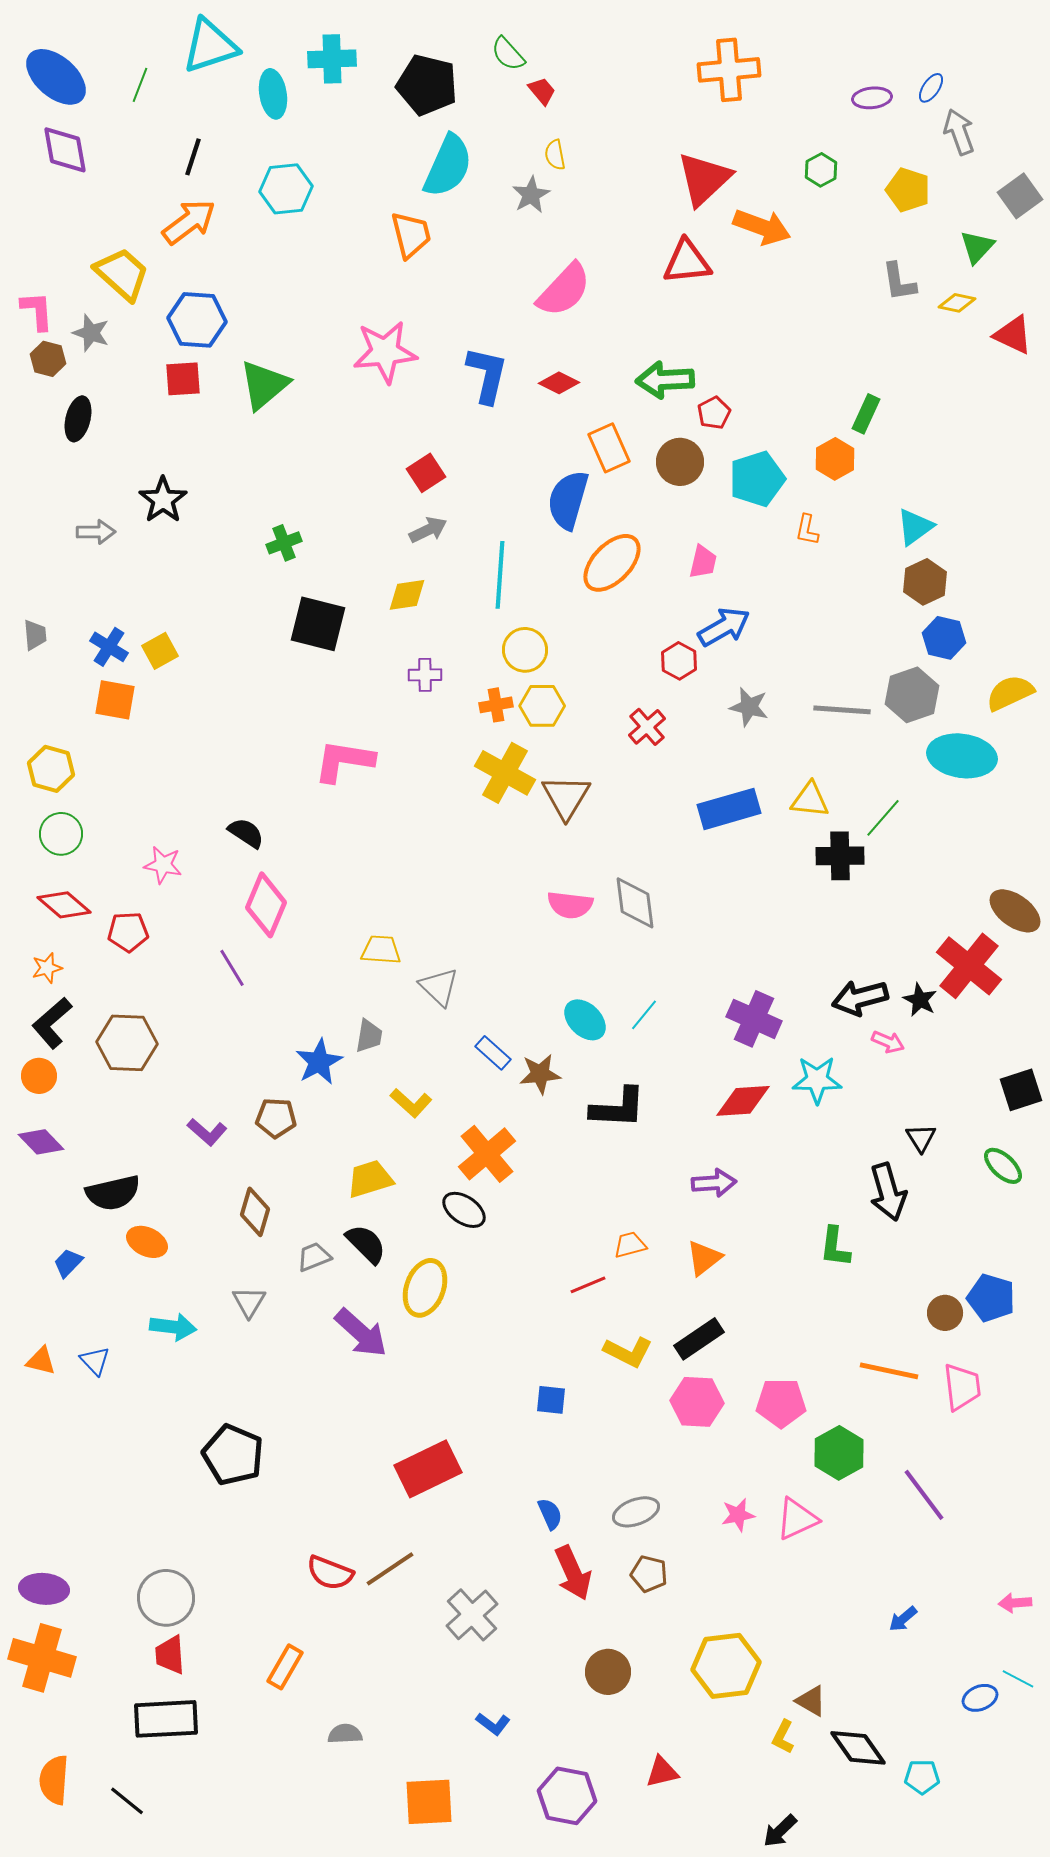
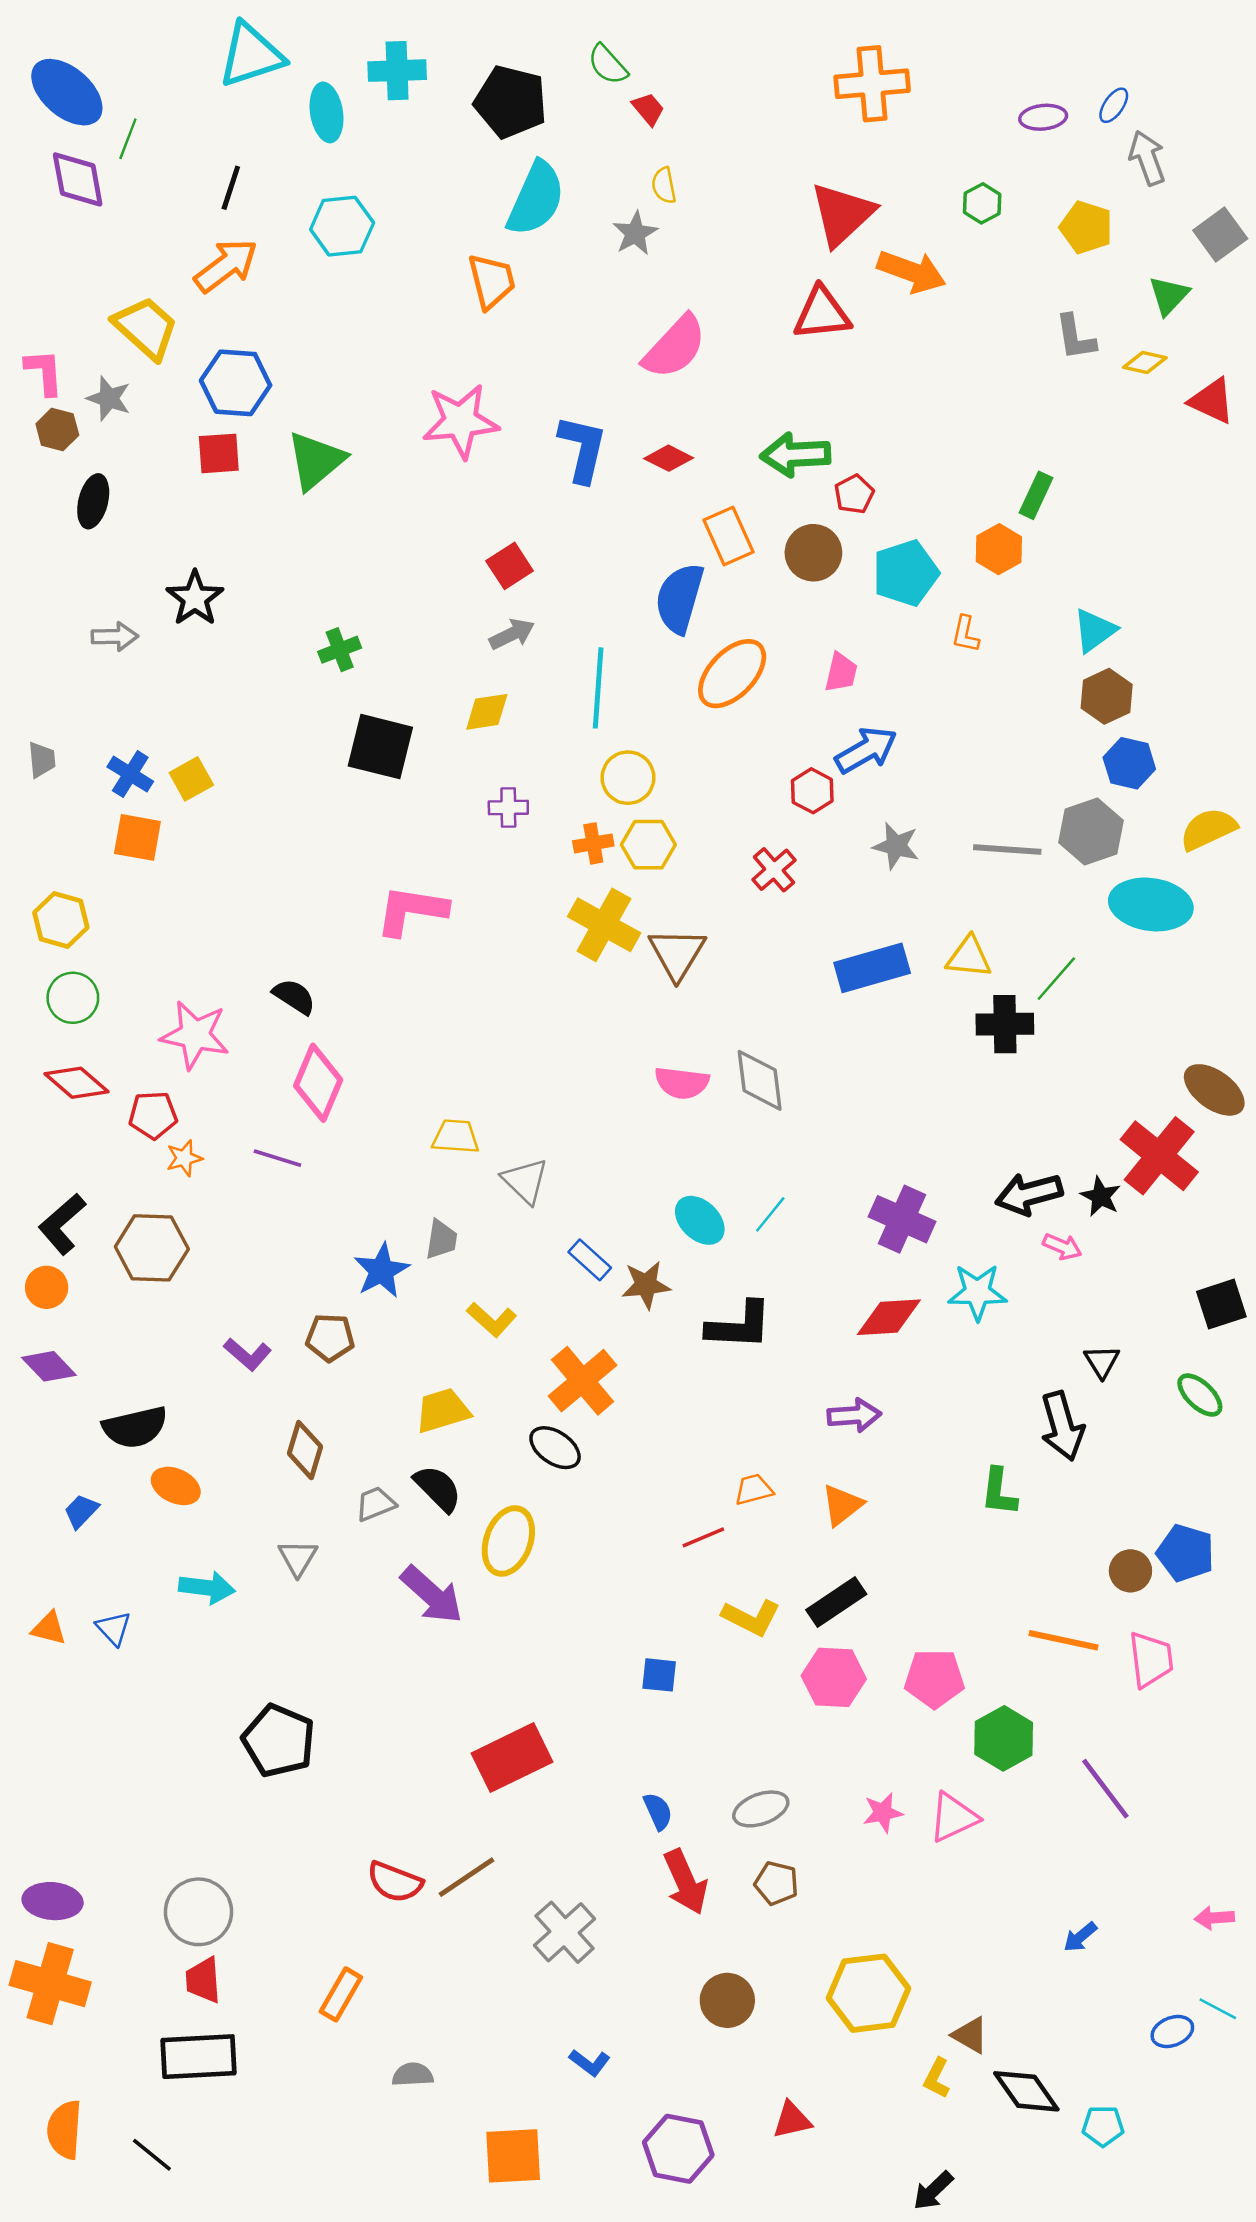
green line: (140, 85) -> (128, 139), moved
pink star: (163, 865) -> (195, 1035), size x1.5
orange star: (47, 968) -> (184, 1158), moved
purple line: (232, 968) -> (277, 1158), turned -42

